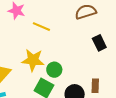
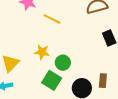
yellow star: (33, 60) -> (42, 52), size x0.7

